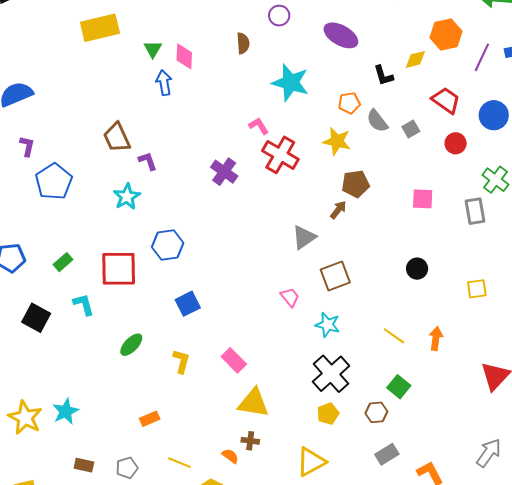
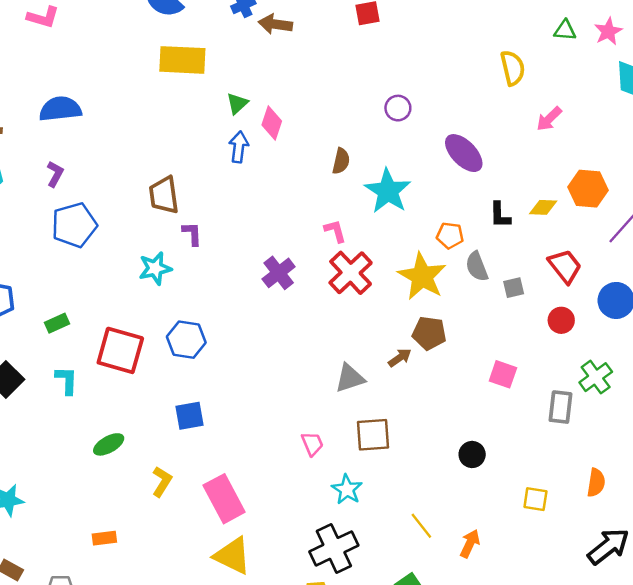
brown semicircle: (243, 43) -> (341, 161), moved
yellow star: (337, 141) -> (422, 276), size x1.4
pink rectangle: (234, 360) -> (224, 499), size x1.5

